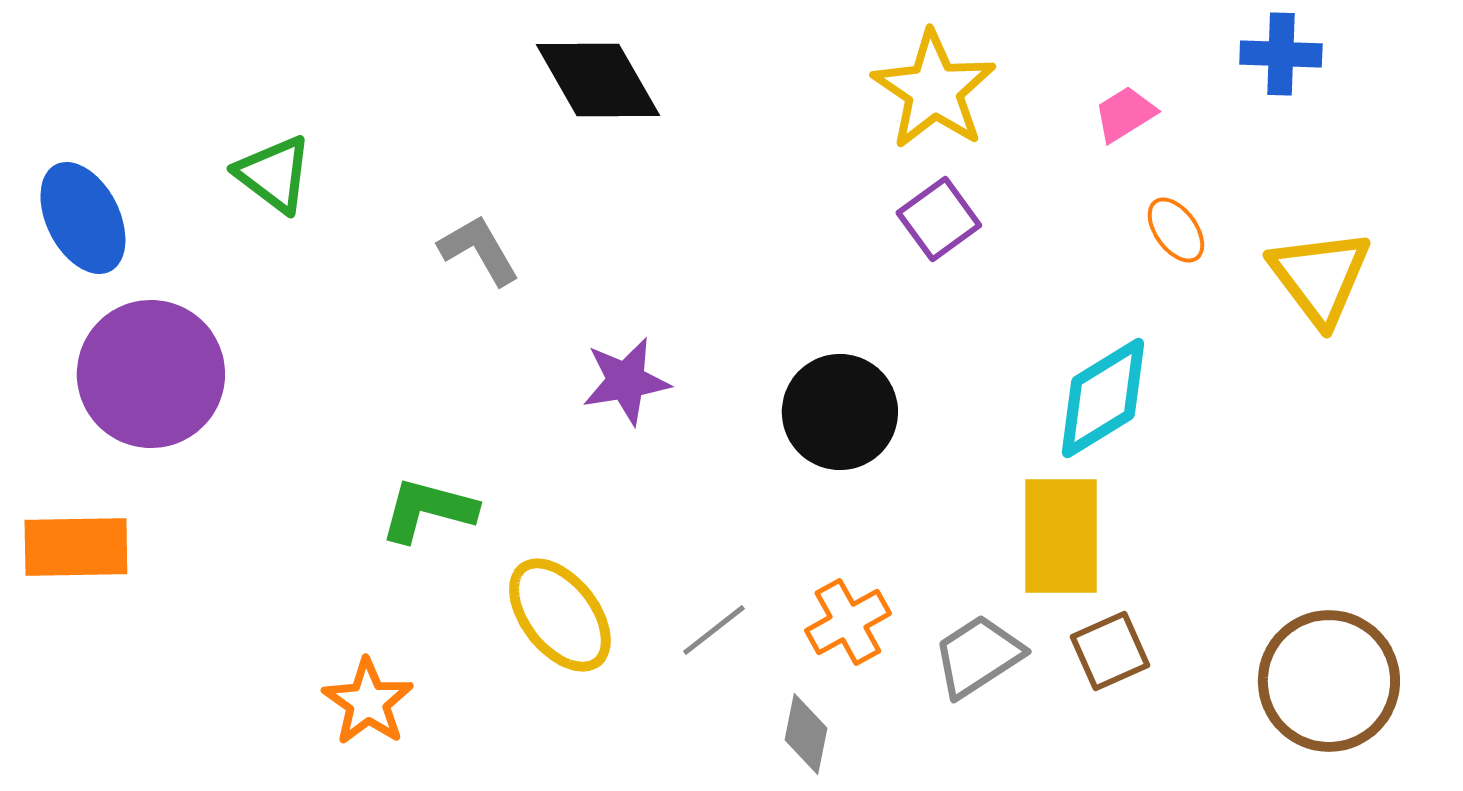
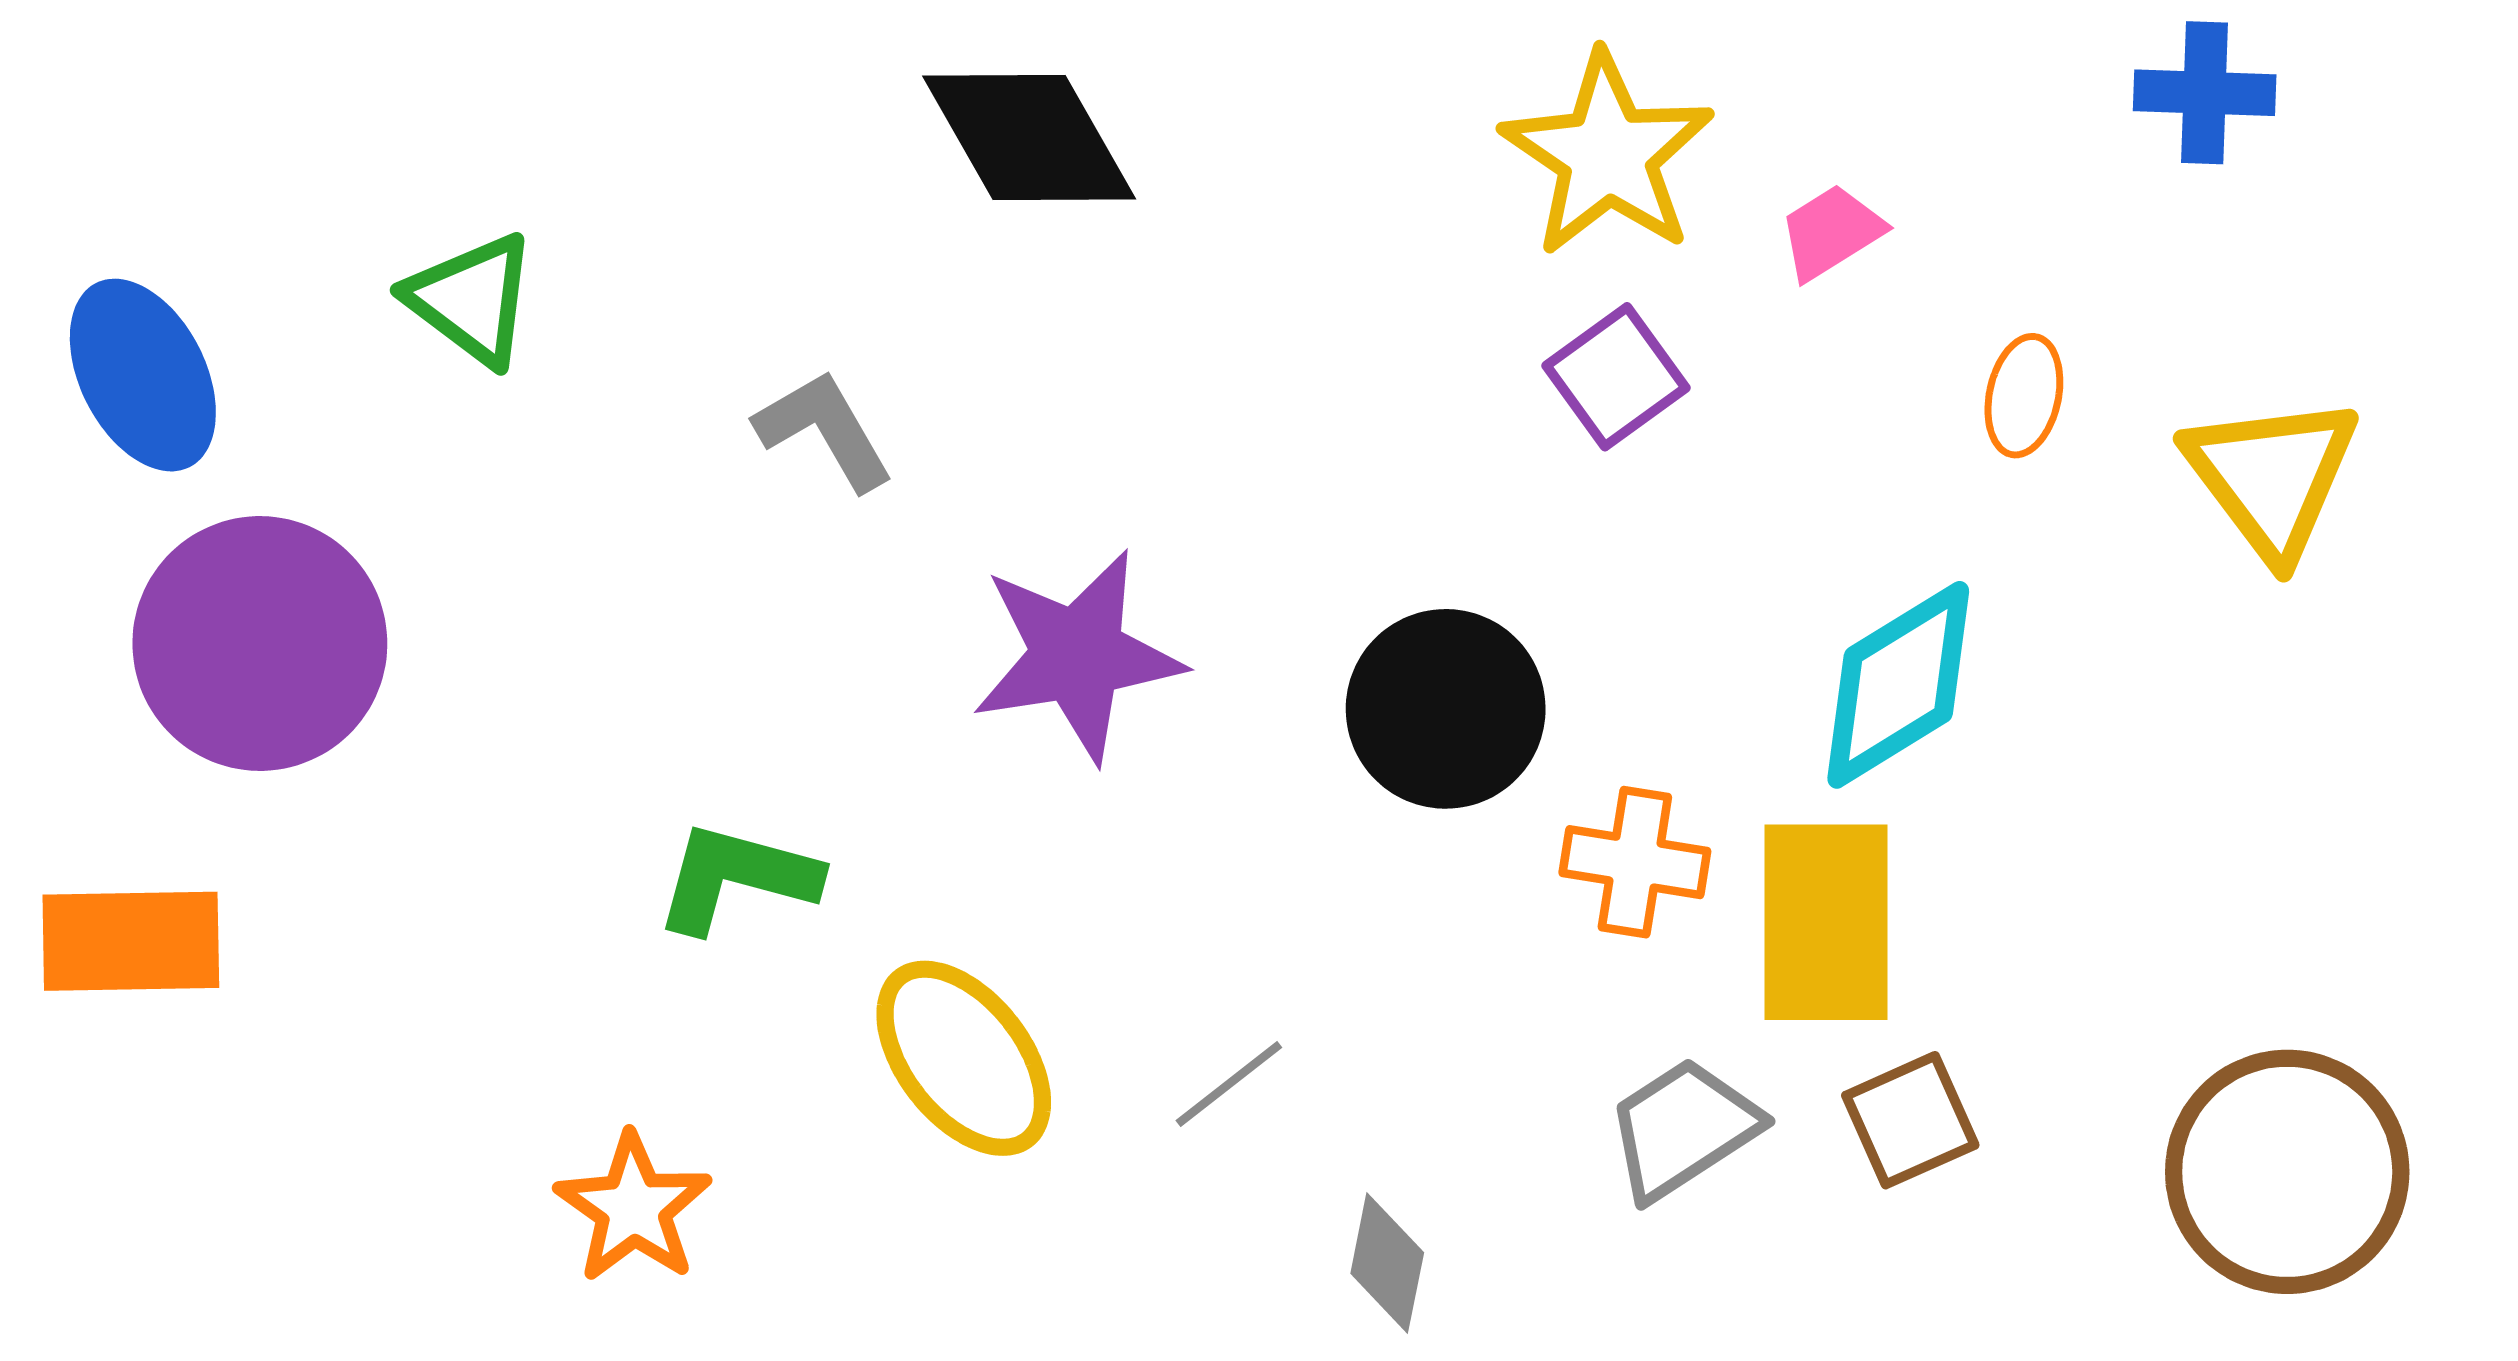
pink trapezoid: (1125, 114) -> (1831, 232), moved
orange ellipse: (1176, 230) -> (2024, 396), turned 48
purple star: (626, 381) -> (1077, 656), size x1.4
orange cross: (848, 622) -> (1635, 862), moved, turned 38

